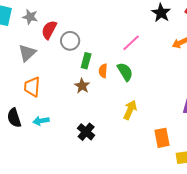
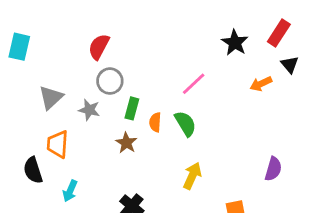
gray star: (30, 17) -> (89, 110), moved
red semicircle: (49, 30) -> (99, 47), moved
black semicircle: (14, 118) -> (33, 170), moved
cyan arrow: (41, 121) -> (70, 191), turned -56

